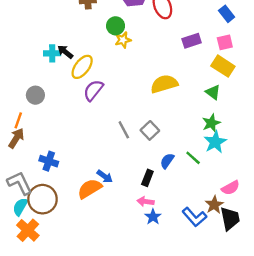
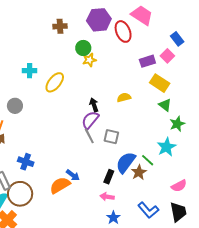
pink square: (225, 42) -> (167, 56), moved, turned -32
black arrow: (65, 52) -> (94, 105), moved, turned 32
yellow rectangle: (223, 66) -> (160, 83), moved
yellow semicircle: (164, 84) -> (124, 97), size x0.6
purple semicircle: (93, 90) -> (90, 120), moved
green star: (211, 123) -> (177, 124), moved
gray square: (150, 130) -> (111, 137), turned -35
blue semicircle: (167, 161) -> (126, 162), size x1.6
brown star: (214, 205) -> (139, 172), moved
blue star: (153, 217) -> (113, 218), moved

